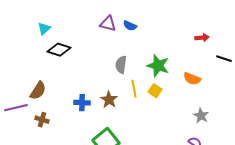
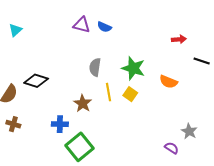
black diamond: (59, 50) -> (36, 81), moved
blue cross: (82, 103) -> (60, 124), moved
gray star: (201, 116) -> (189, 131), moved

